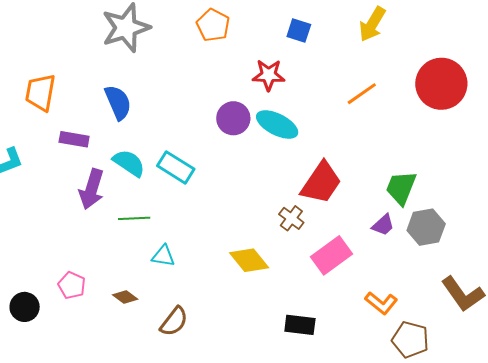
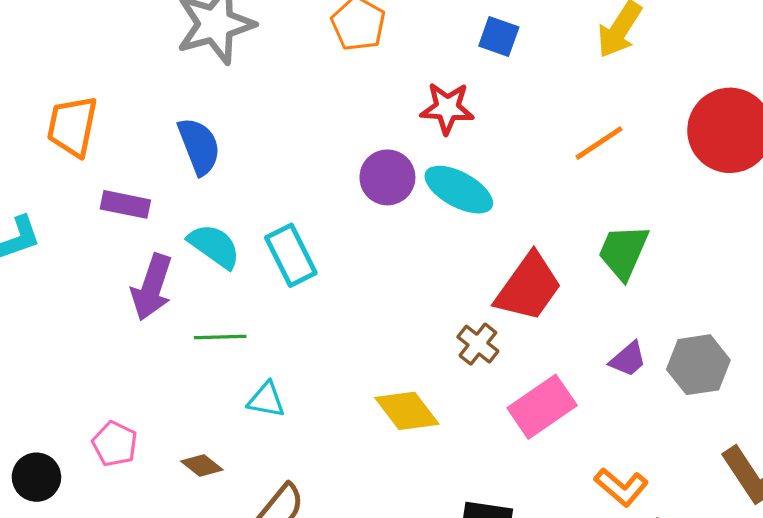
cyan rectangle: (176, 167) -> (291, 255), turned 30
green trapezoid: (401, 188) -> (623, 252), moved

